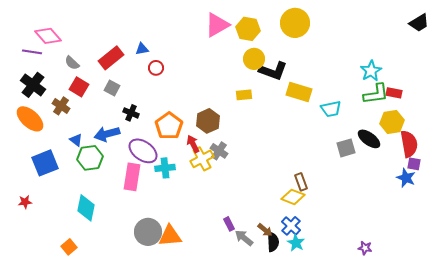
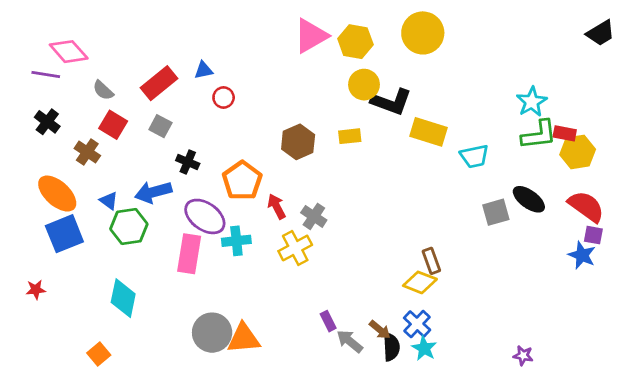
black cross: (33, 85) -> (47, 122), size x0.7
orange ellipse: (30, 119) -> (57, 194), moved
brown hexagon: (208, 121) -> (298, 142), moved
yellow hexagon: (392, 122) -> (578, 152), moved
red semicircle: (409, 144) -> (586, 206), turned -44
yellow cross: (202, 159) -> (295, 248), moved

